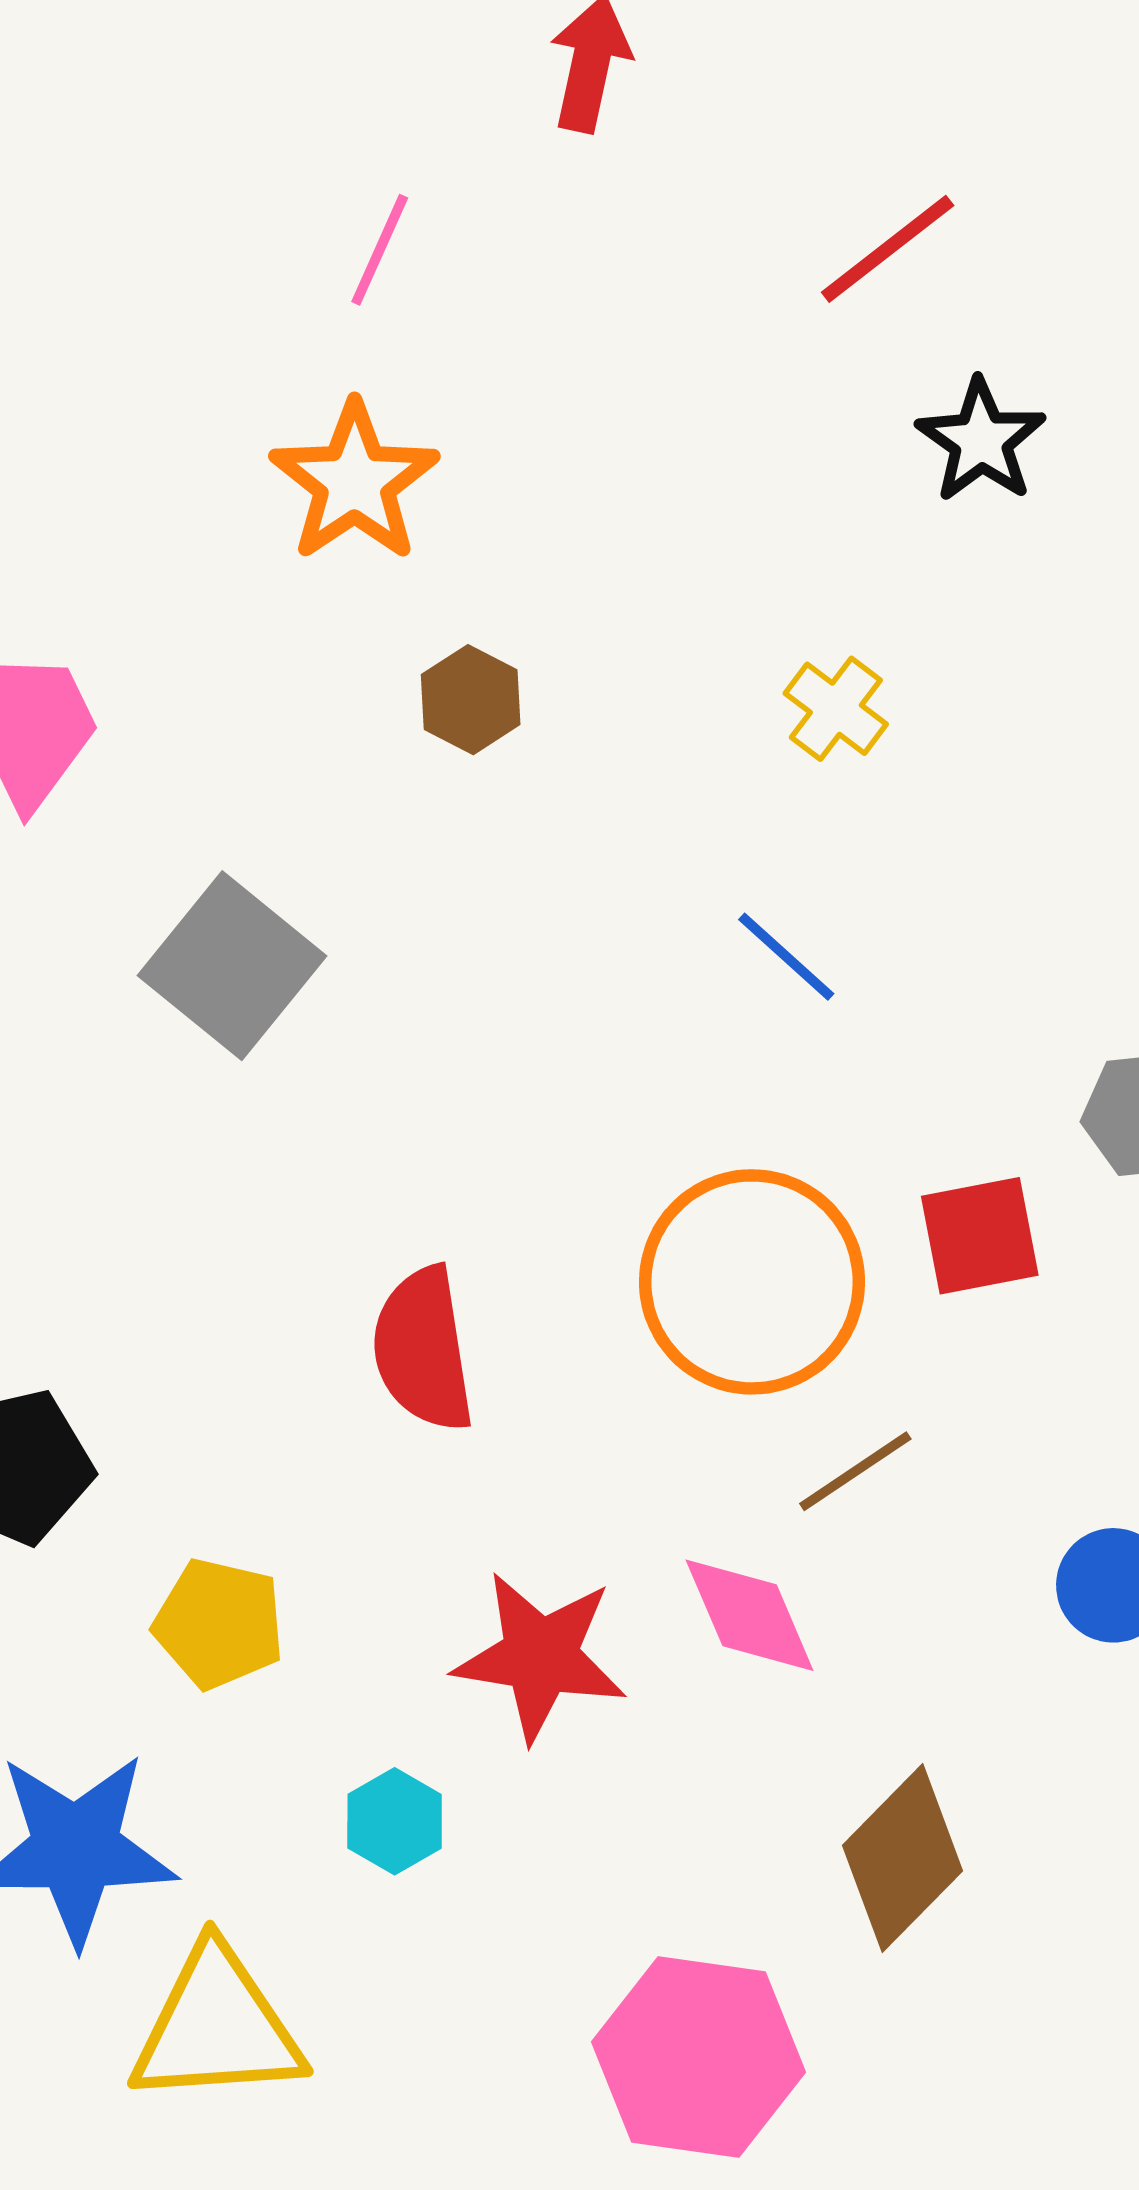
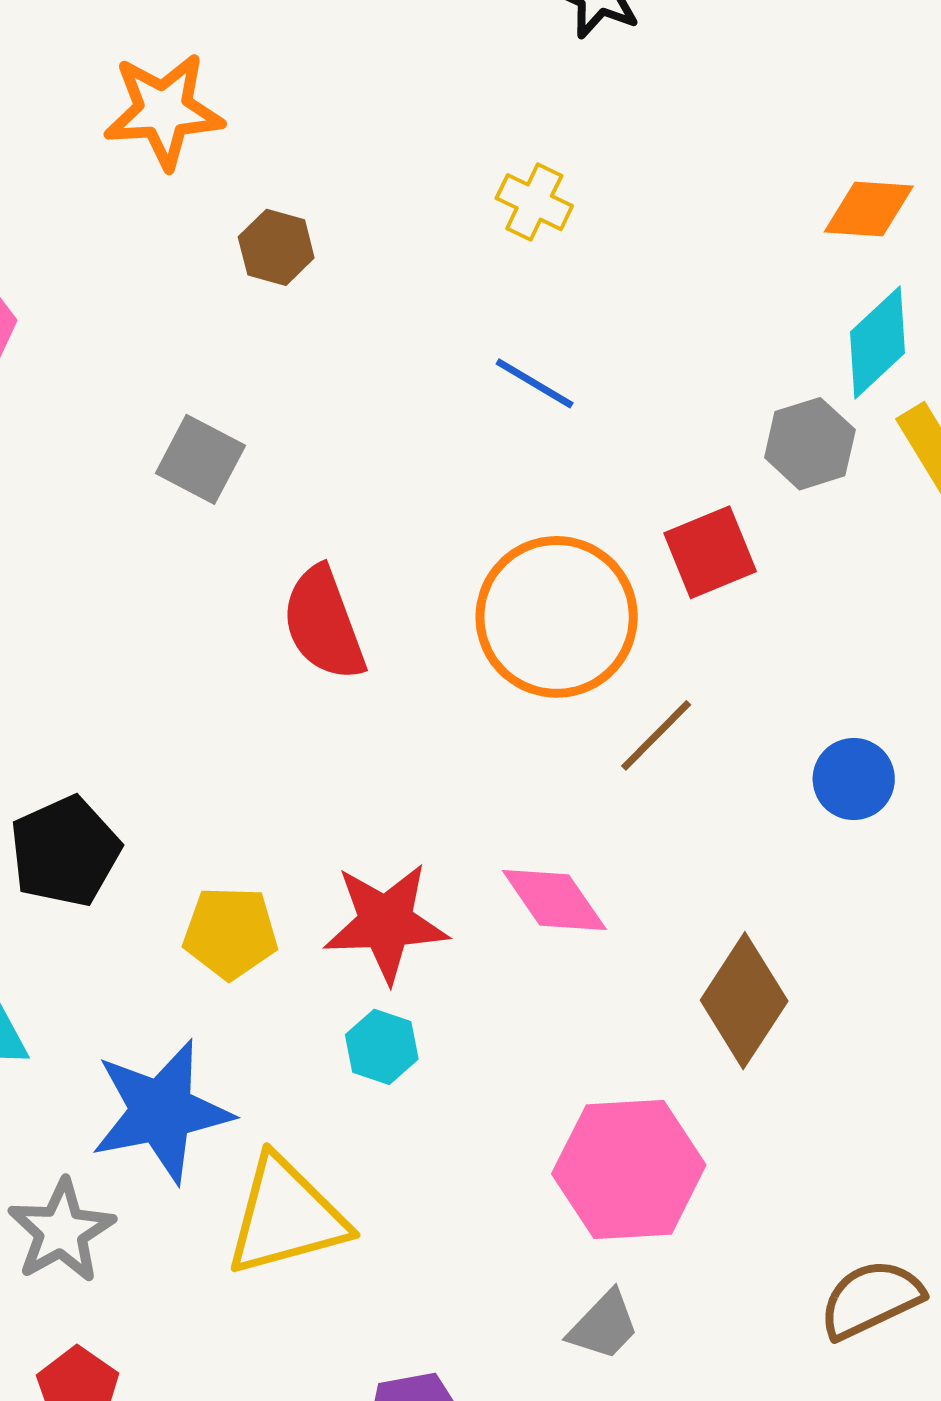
orange star: (354, 482) -> (164, 111), turned -30
gray square: (232, 966) -> (200, 459), moved, size x0.7
red semicircle: (423, 1349) -> (324, 624), moved
pink diamond: (750, 1615) -> (554, 900), moved
red star: (540, 1656) -> (386, 923), moved

